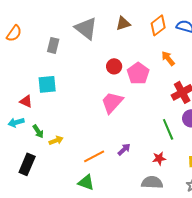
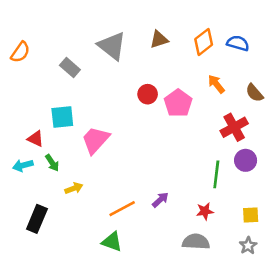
gray rectangle: (53, 45) -> (70, 67), turned -63
pink trapezoid: (112, 102) -> (95, 140), moved
green line: (168, 129) -> (216, 174), turned 30
green arrow: (38, 131) -> (52, 163), moved

